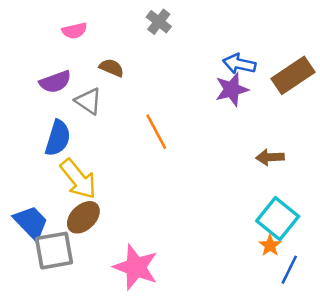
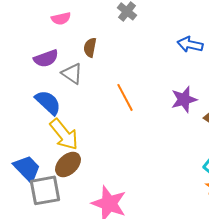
brown semicircle: (112, 68) -> (90, 47), turned -102
purple star: (232, 89) -> (184, 99), moved
blue semicircle: (58, 138) -> (48, 102), turned -64

